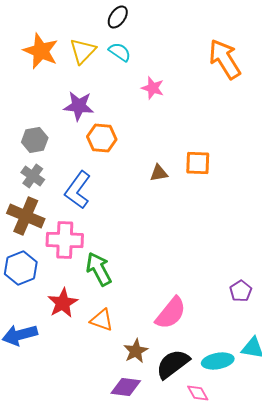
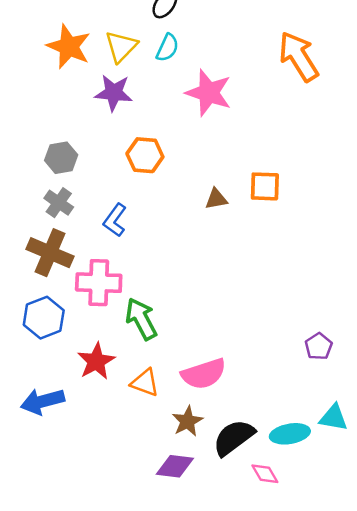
cyan semicircle: (120, 52) -> (167, 48), turned 80
pink star: (153, 88) -> (209, 93), size x1.6
purple star: (79, 106) -> (114, 93), moved
blue L-shape: (78, 190) -> (115, 220), size x0.7
pink semicircle: (171, 313) -> (204, 374), moved, turned 33

